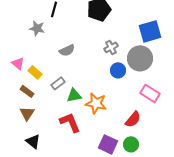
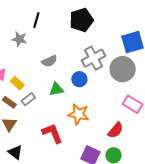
gray cross: (111, 47) -> (93, 58), size x1.6
blue circle: (118, 70) -> (79, 79), moved
gray rectangle: (58, 83) -> (28, 99), moved
green triangle: (74, 95) -> (56, 89), moved

